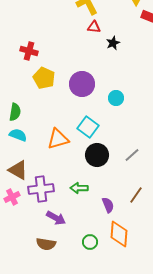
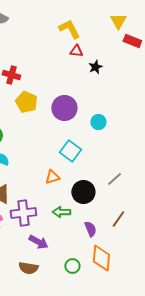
orange triangle: (58, 139) -> (52, 177), moved, size x0.7
black circle: (97, 155) -> (83, 192), moved

